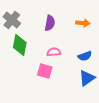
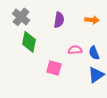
pink semicircle: (54, 52) -> (75, 50), moved
blue semicircle: (85, 56) -> (94, 53), turned 88

